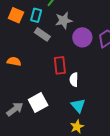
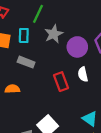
gray rectangle: (42, 34) -> (26, 62), moved
white semicircle: (74, 80) -> (83, 74), moved

